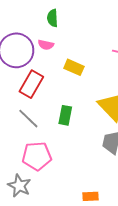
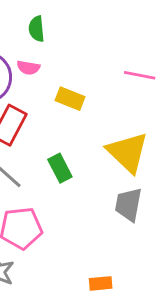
green rectangle: (65, 115) -> (60, 168), turned -36

